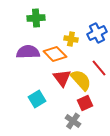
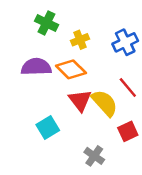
green cross: (36, 18) -> (46, 23), turned 30
yellow cross: (71, 39) -> (80, 40), moved, turned -32
red square: (85, 103) -> (128, 131), moved

